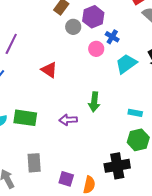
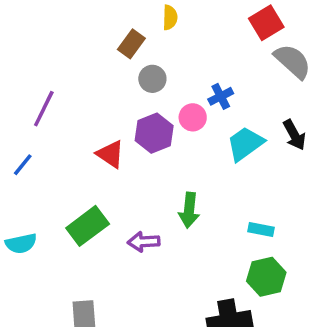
purple hexagon: (93, 17) -> (154, 133), moved
blue cross: (112, 37) -> (221, 96), turned 32
green rectangle: (25, 118) -> (88, 226), moved, turned -45

